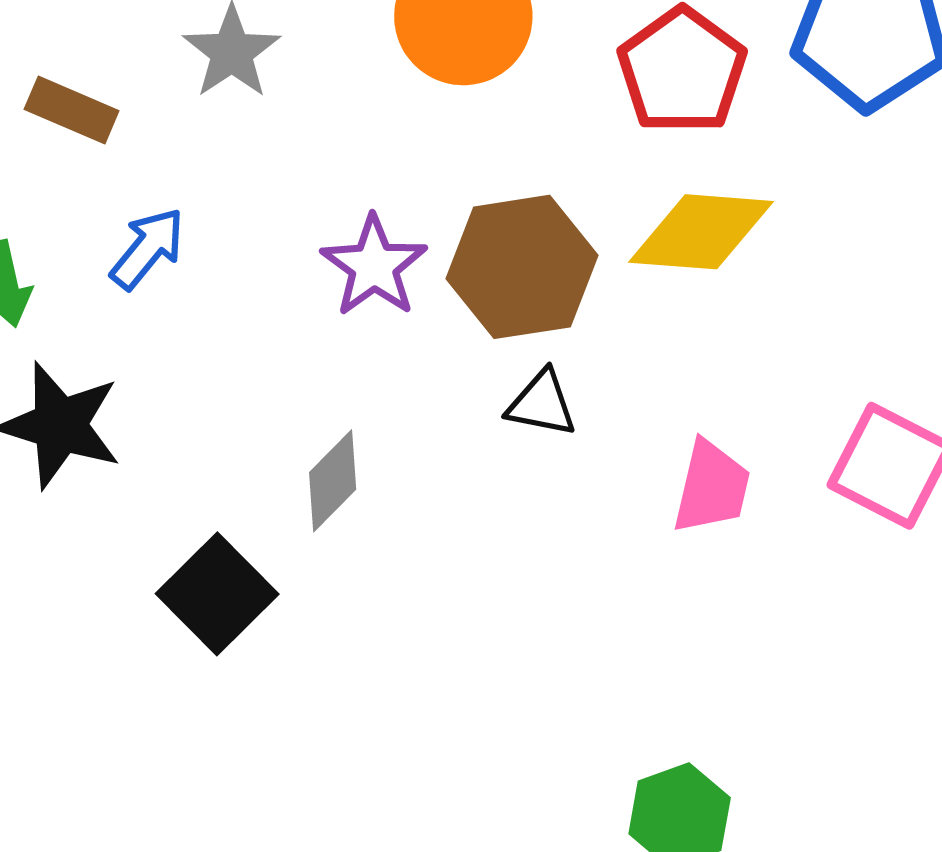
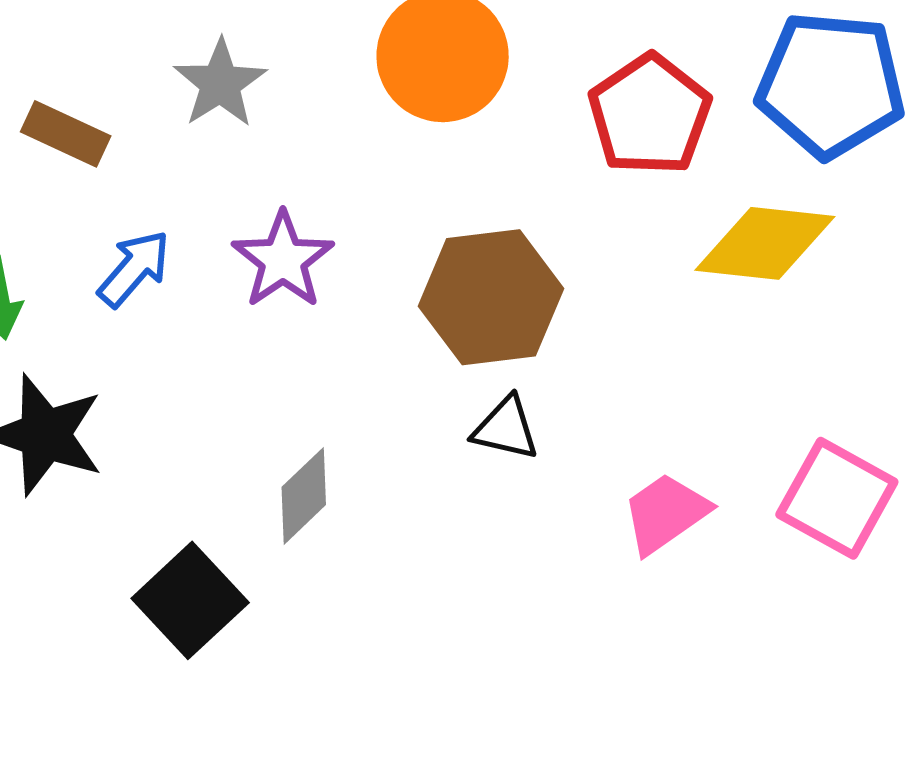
yellow diamond: (701, 232) -> (765, 243), moved
purple star: (374, 266) -> (283, 260), moved
pink trapezoid: (712, 487) -> (666, 513), turned -140

